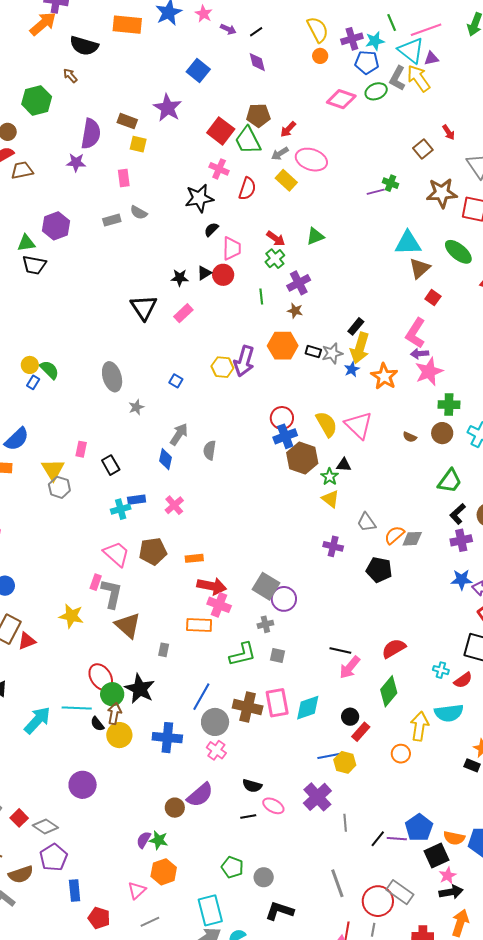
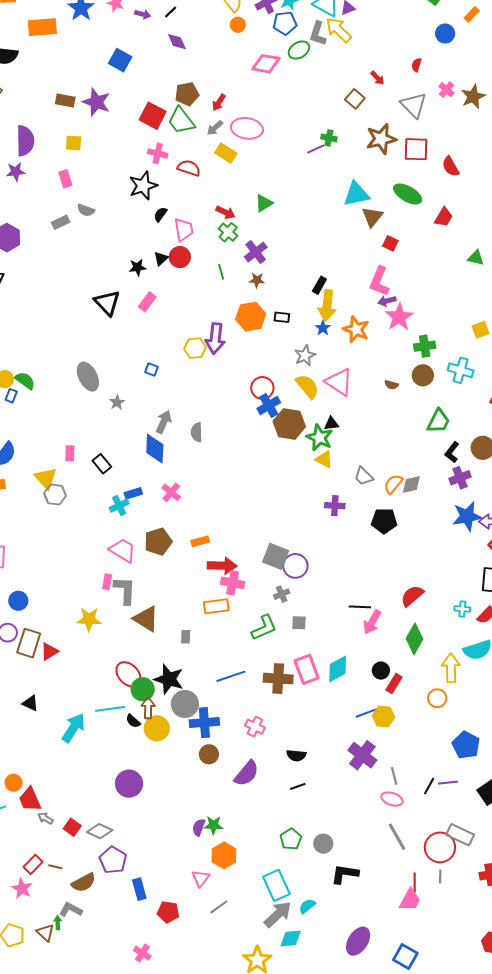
brown rectangle: (127, 121) -> (65, 101), moved
red semicircle: (247, 189) -> (189, 168), turned -80
gray star: (332, 353) -> (305, 356), moved
blue diamond: (166, 459) -> (155, 449), size x1.4
green star: (330, 477) -> (319, 438), size x1.5
blue star: (462, 580) -> (467, 516), size x1.4
blue line: (201, 697) -> (231, 676), turned 52
gray circle: (215, 722) -> (185, 704), moved
pink ellipse: (273, 806) -> (392, 799), moved
brown circle: (175, 808) -> (209, 754), moved
blue pentagon: (419, 828) -> (466, 745), moved
green pentagon: (232, 867) -> (291, 839), turned 30

